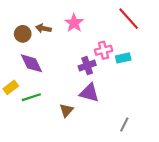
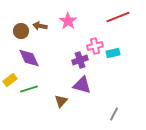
red line: (129, 19) -> (118, 17), turned -70

